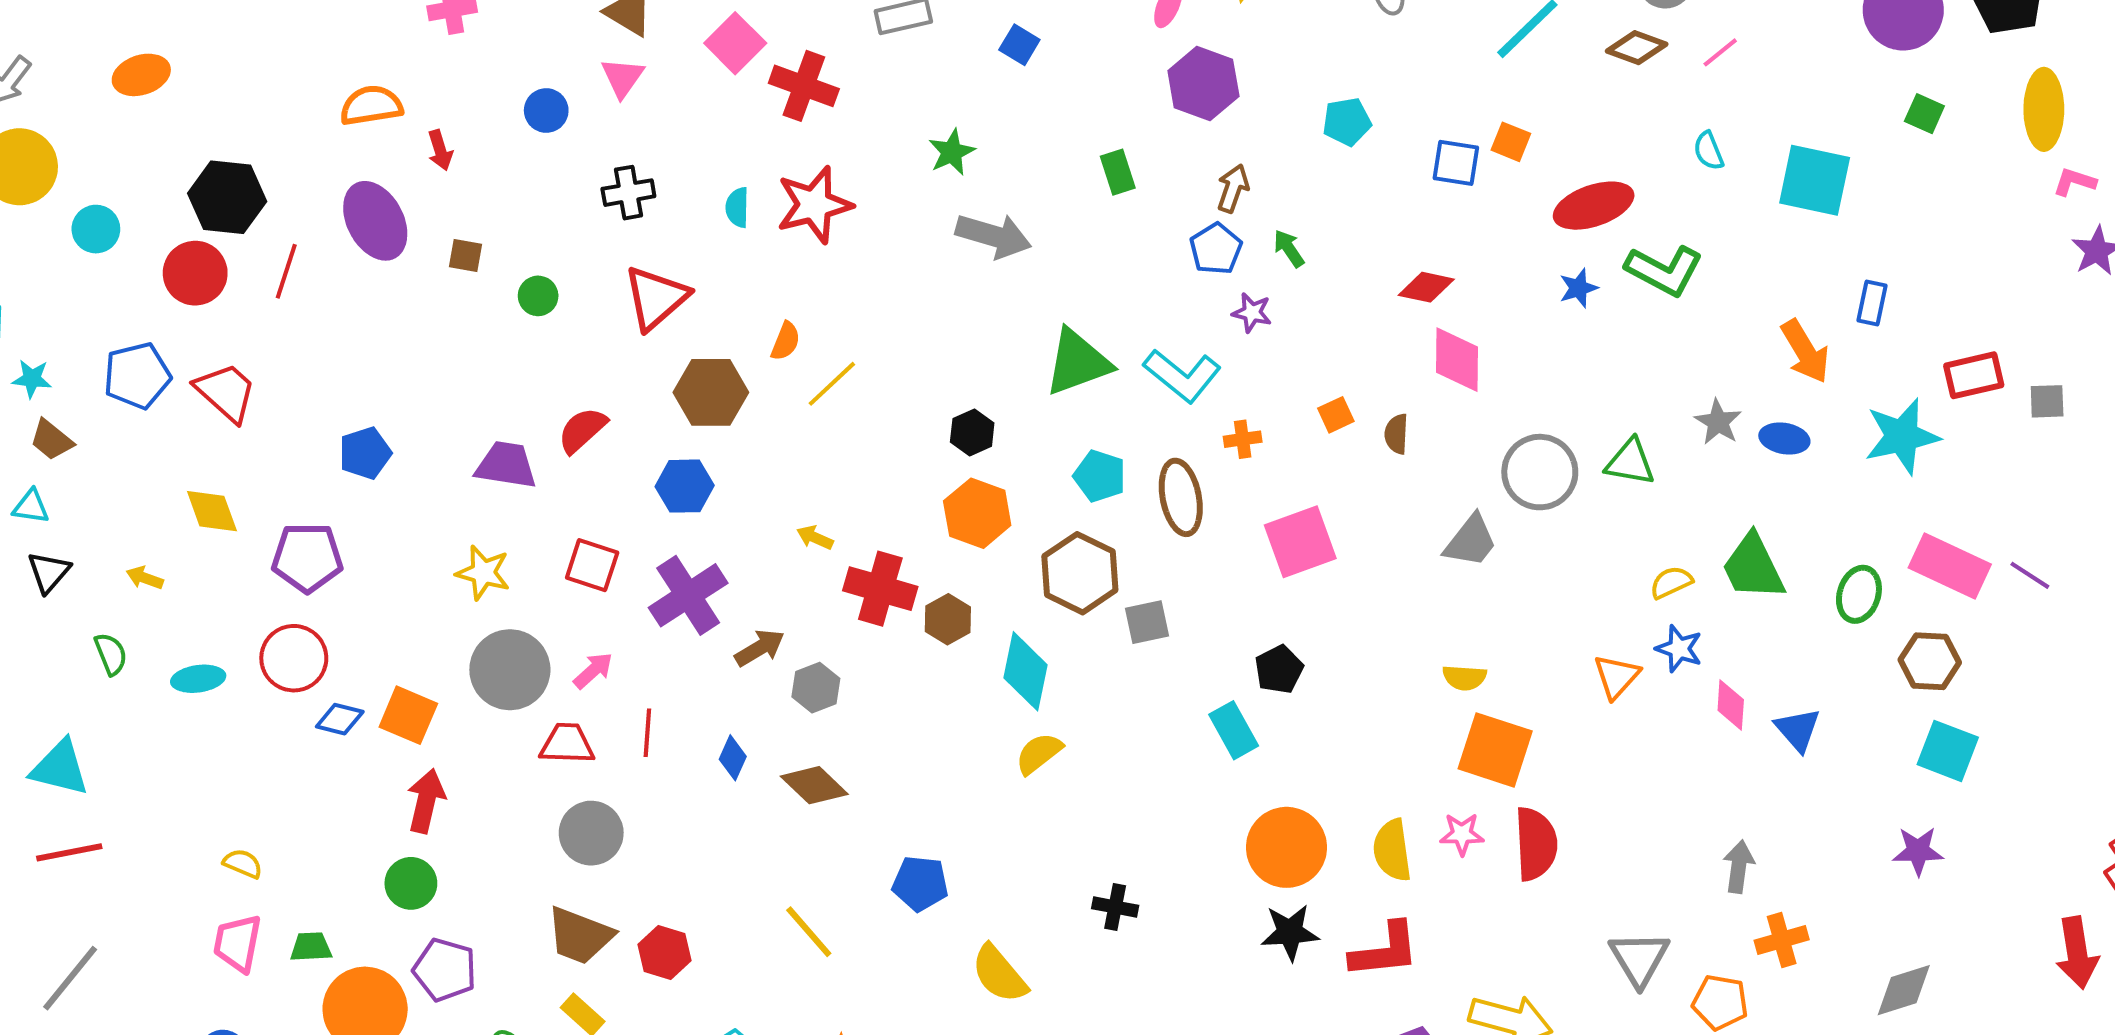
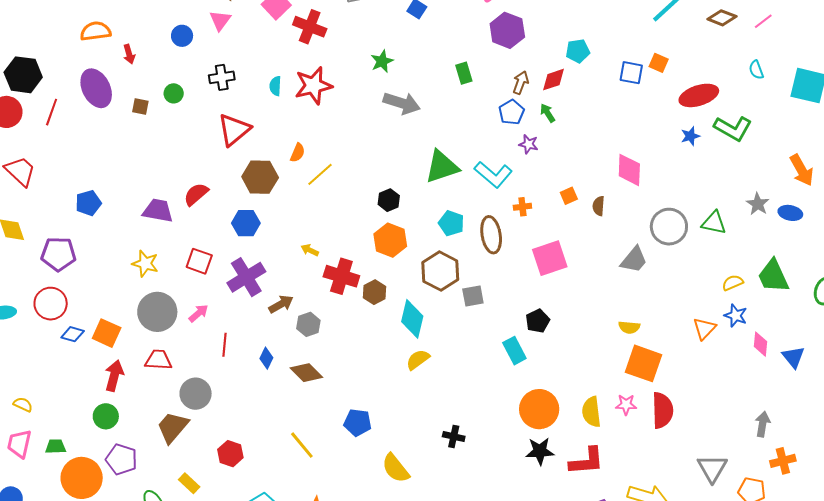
red diamond: (1426, 287) -> (553, 80), moved, turned -32
green circle: (538, 296) -> (174, 93), moved
red trapezoid: (567, 744) -> (158, 360), moved
brown trapezoid: (580, 936) -> (173, 427), moved, turned 108

